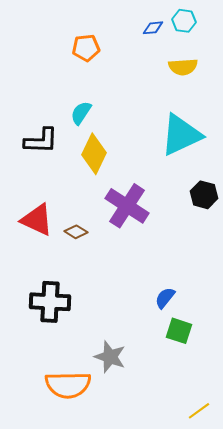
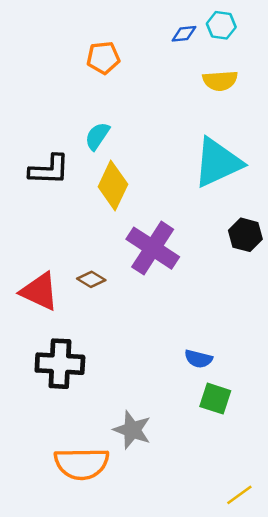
red triangle: (37, 220) -> (39, 291), moved
blue semicircle: (165, 298) -> (198, 359), turned -115

